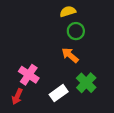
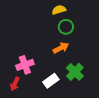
orange arrow: (70, 55) -> (61, 48), turned 112
pink cross: (29, 75) -> (25, 65), turned 36

